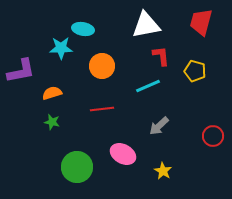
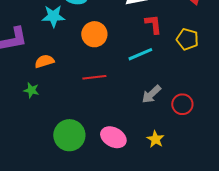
green star: (52, 122) -> (31, 90), moved
red circle: (213, 136) -> (182, 104), moved
pink ellipse: (123, 154) -> (113, 137), moved

